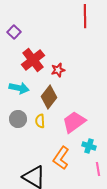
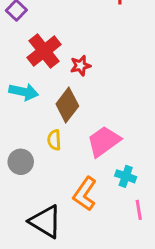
gray circle: (18, 119) -> (21, 162), moved

